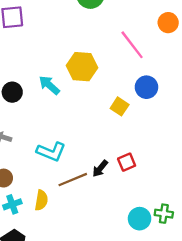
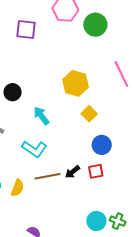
cyan arrow: (49, 85) -> (41, 116), moved
blue circle: (146, 87) -> (102, 145), moved
yellow square: (120, 106) -> (89, 114), moved

